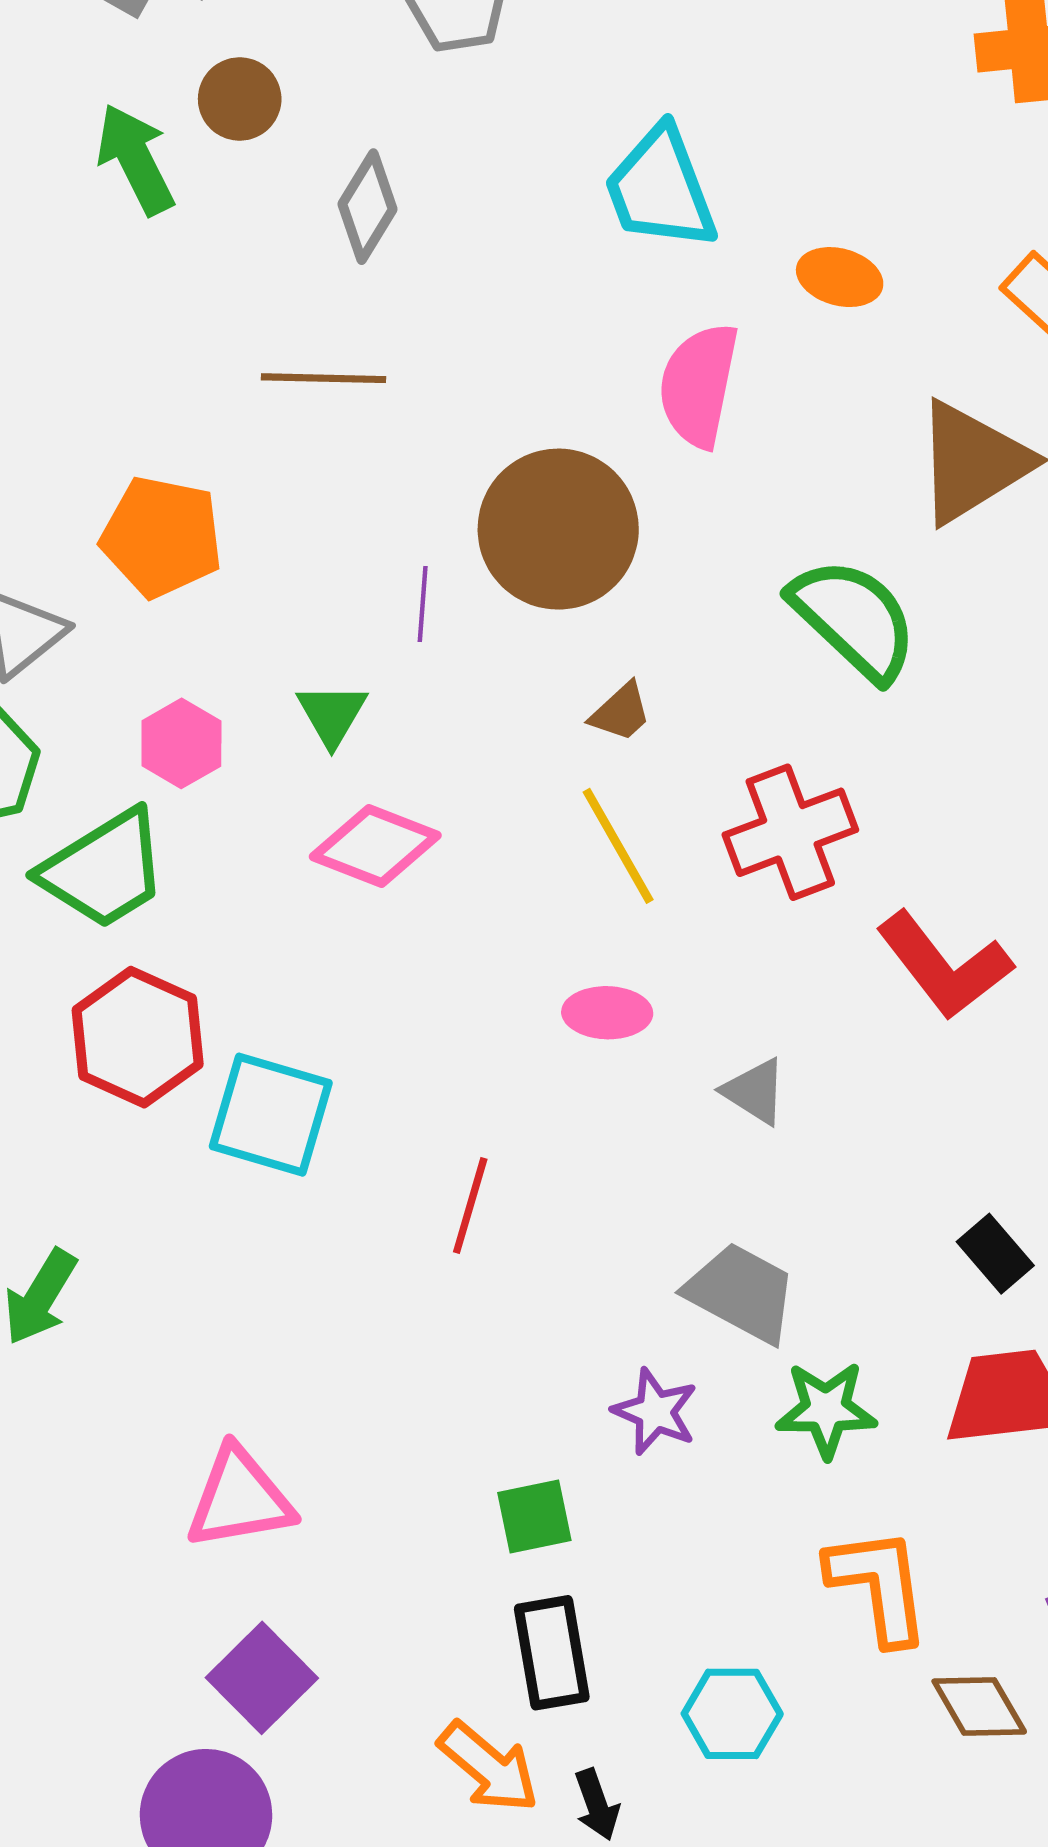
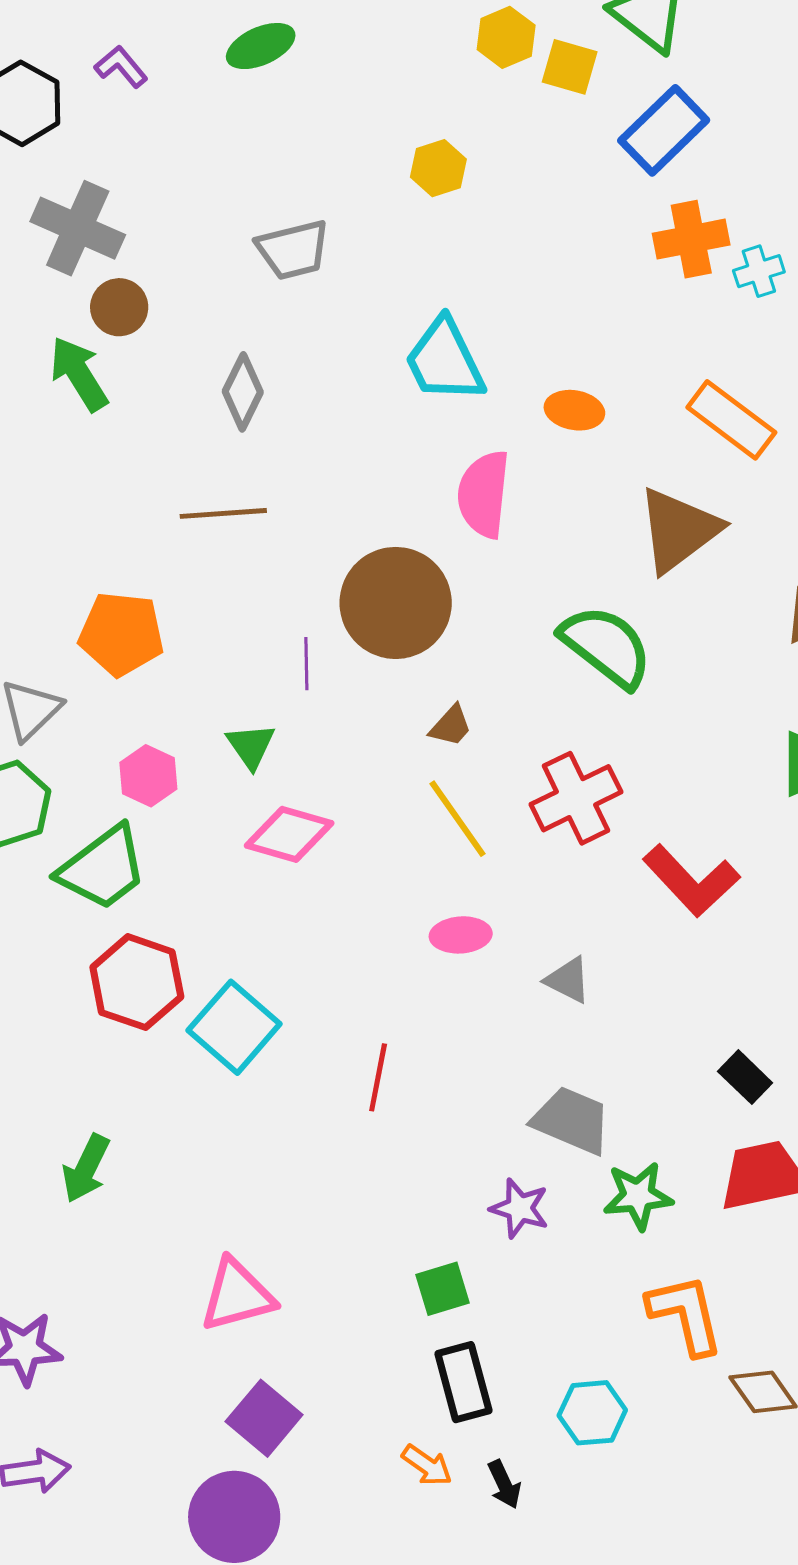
brown circle: (240, 99) -> (119, 307), moved
cyan square: (271, 1115) -> (234, 1027), turned 30
orange arrow: (489, 1767) -> (427, 1465), size x0.7

